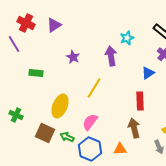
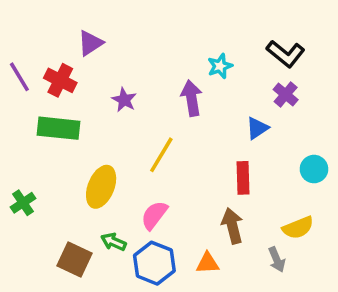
red cross: (26, 23) -> (60, 80), moved
green rectangle: (36, 73) -> (58, 128), size x1.6
green cross: (16, 115) -> (23, 203), turned 32
brown square: (45, 133) -> (74, 260), moved

